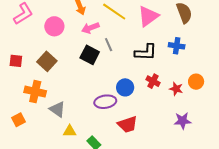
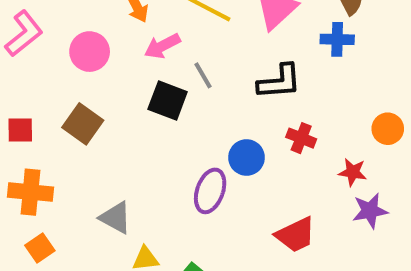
blue cross: (177, 46) -> (337, 39), moved
red star: (176, 89) -> (353, 172), moved
orange cross: (35, 92) -> (30, 192), moved
purple ellipse: (105, 102) -> (210, 191), turned -55
red trapezoid: (128, 124) -> (296, 235), moved

